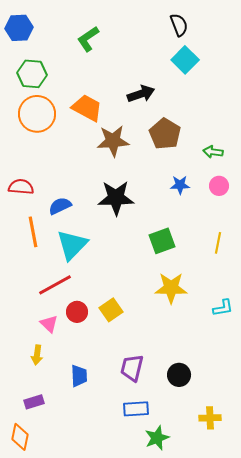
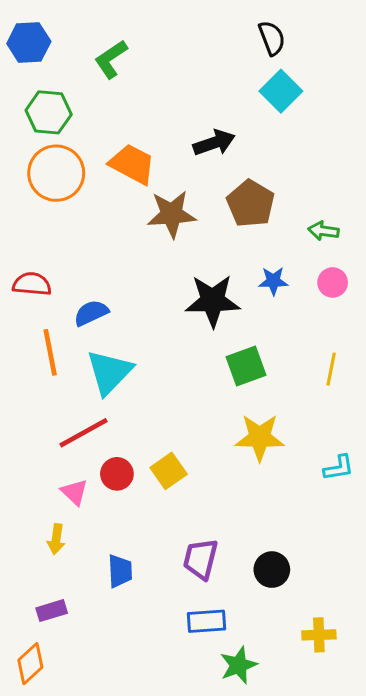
green L-shape: (88, 39) -> (111, 59), moved
black star: (116, 198) -> (213, 301), moved
orange diamond: (20, 437) -> (30, 664), turned 36

